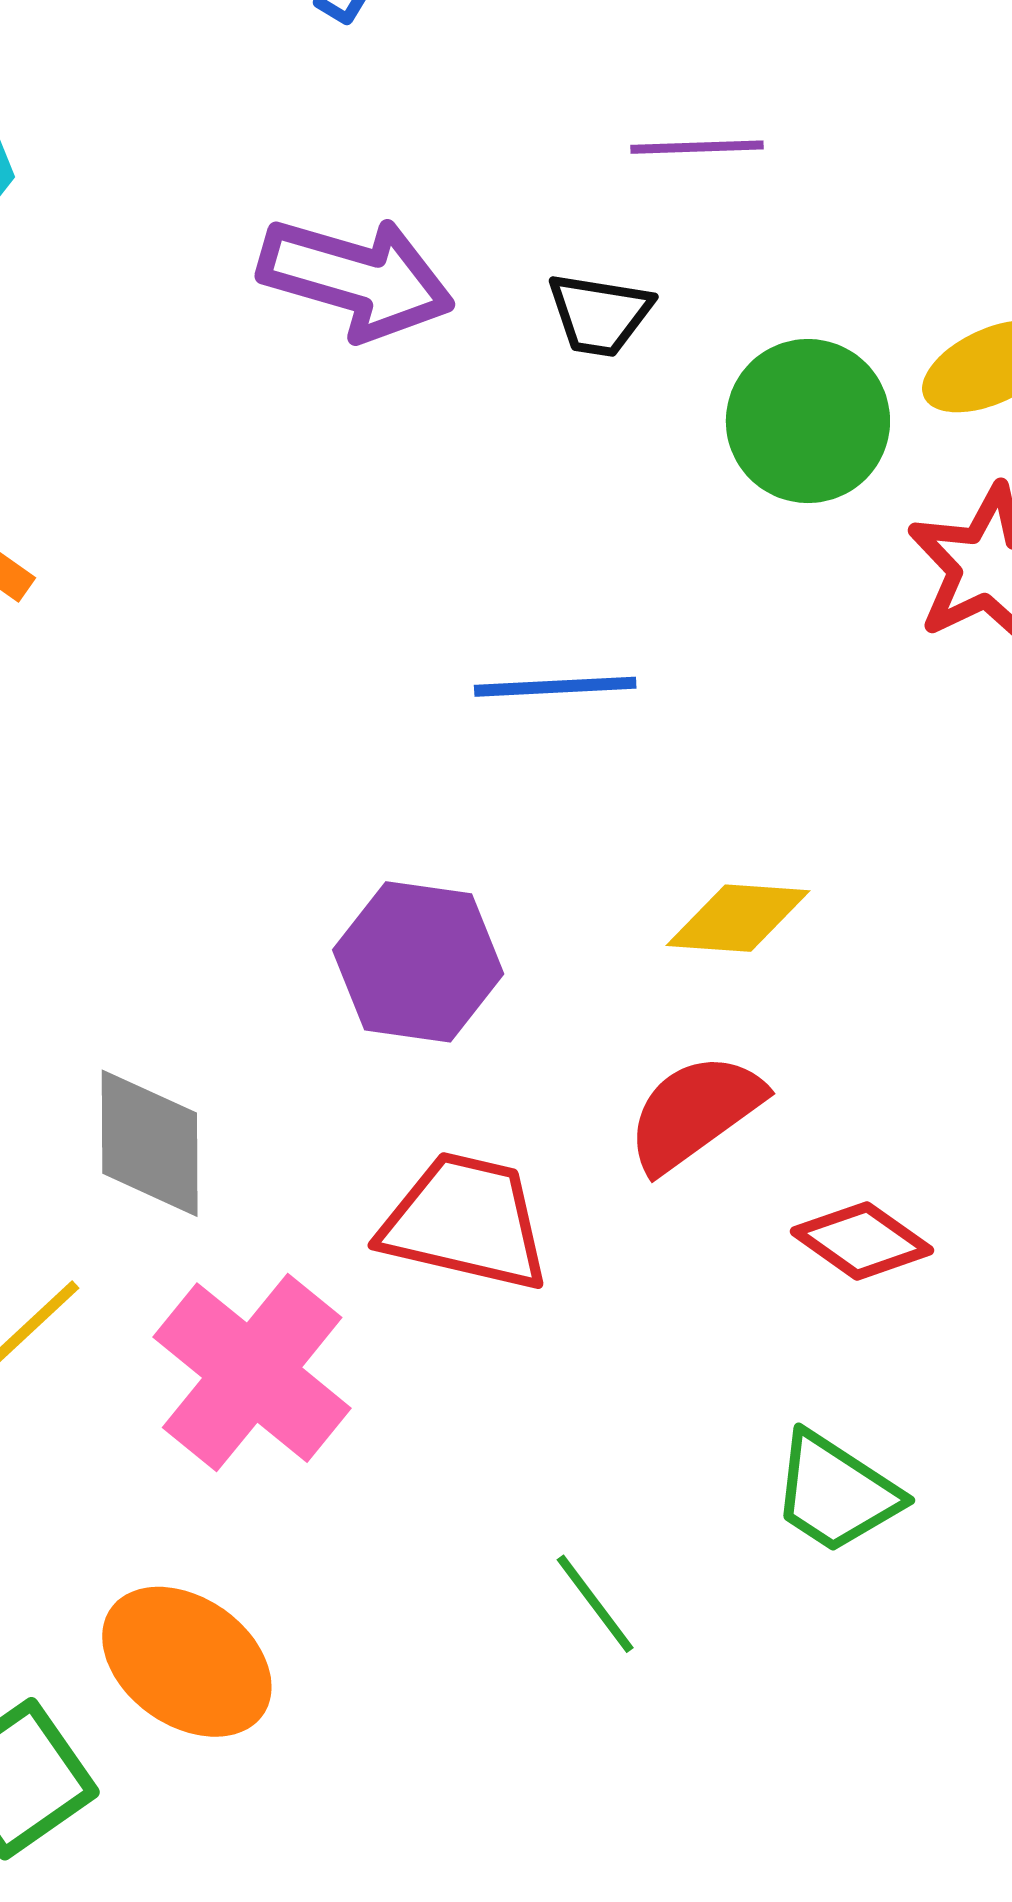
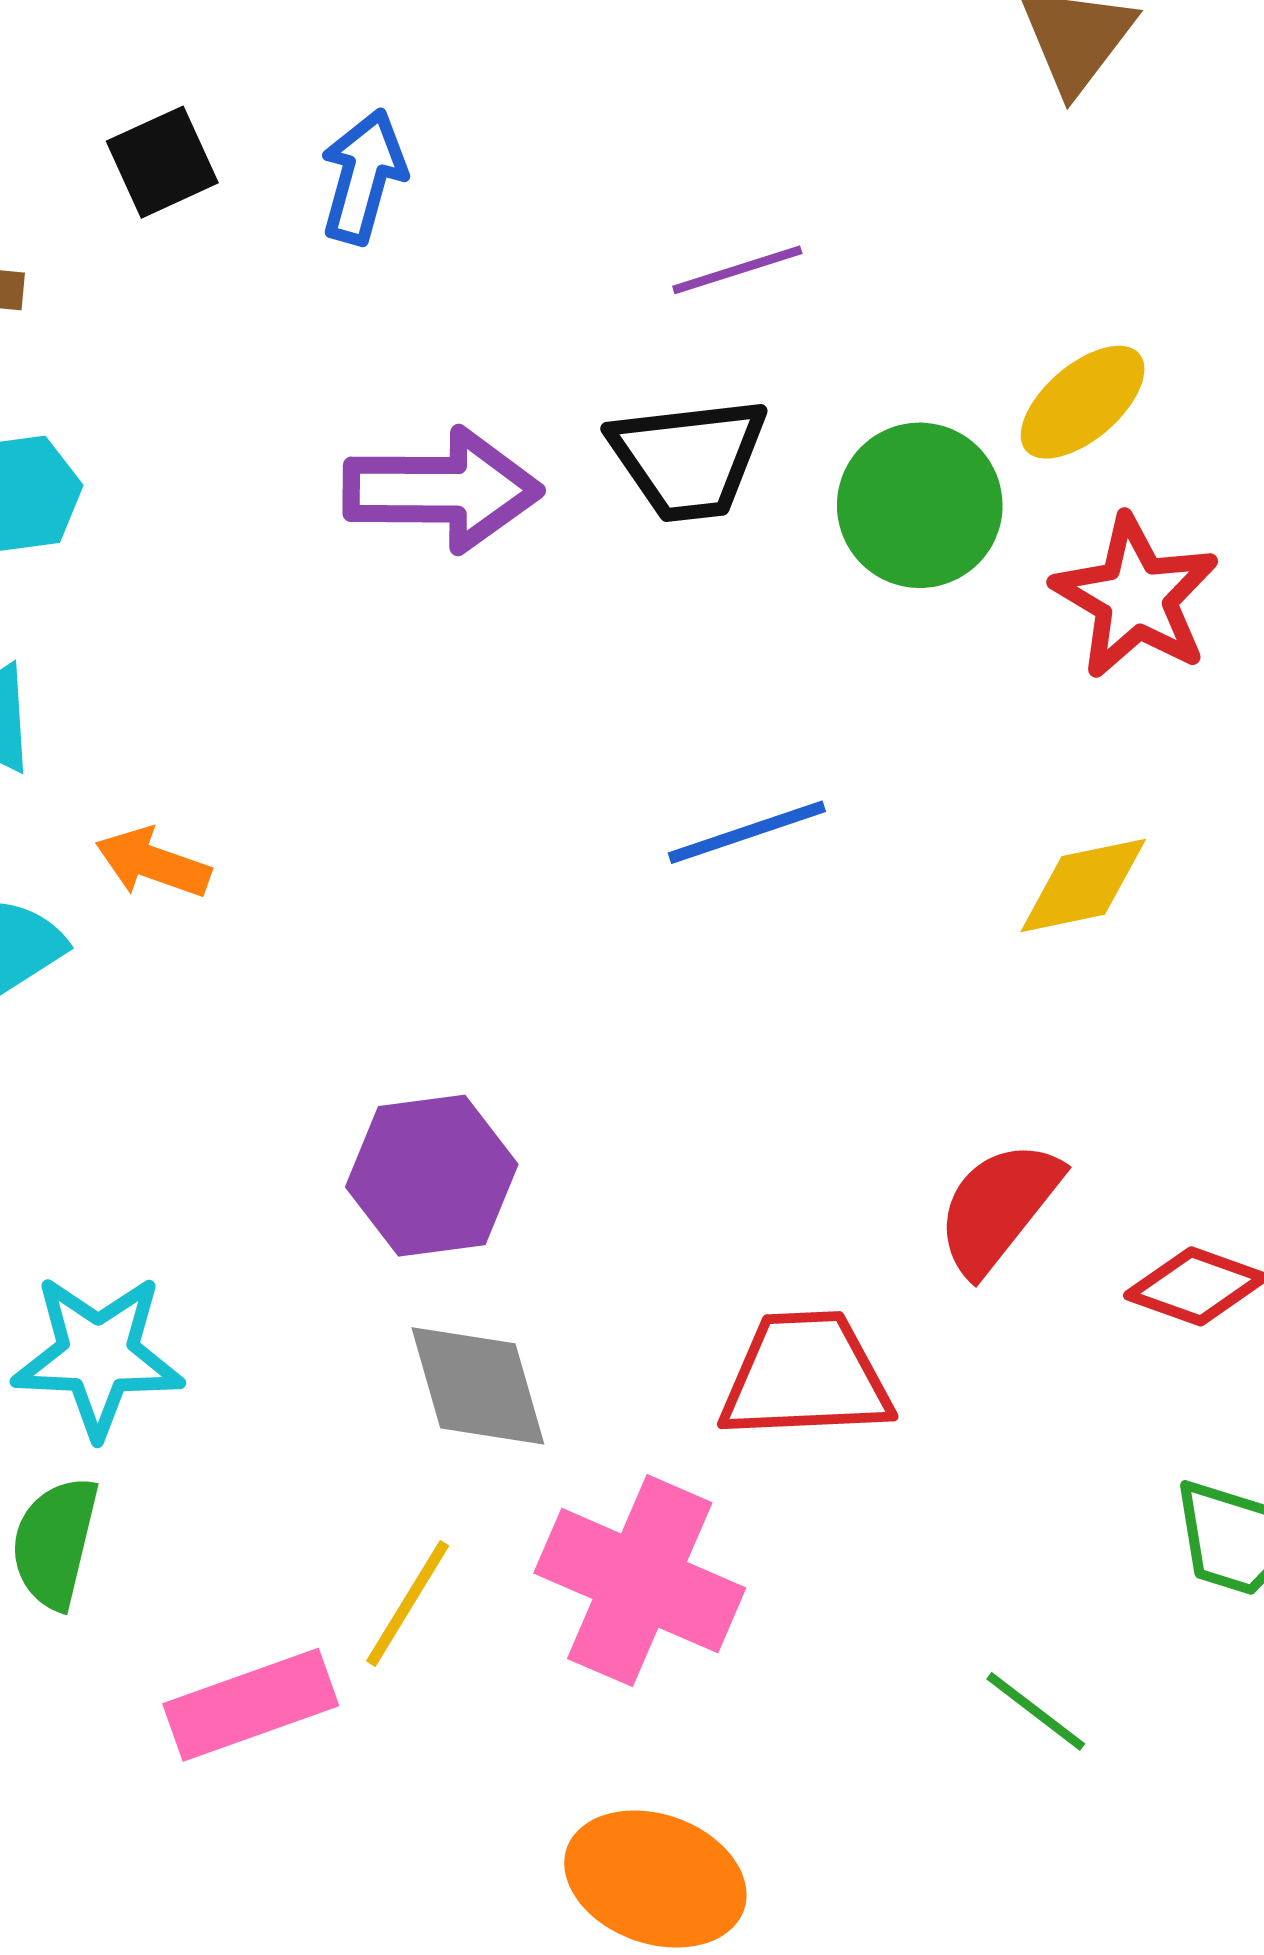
black trapezoid: (600, 314) -> (688, 459), size x1.5
yellow diamond: (738, 918) -> (1083, 885), moved
purple hexagon: (418, 962) -> (432, 1176), moved

